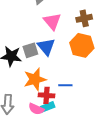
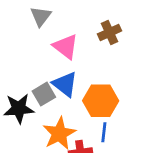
orange hexagon: (82, 45) -> (101, 101), moved
blue line: (65, 85) -> (104, 132), turned -72

